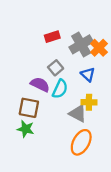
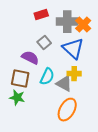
gray cross: (81, 44) -> (67, 22), turned 30
blue triangle: (88, 74) -> (73, 49), size x1.6
cyan semicircle: (60, 89) -> (47, 77), moved

